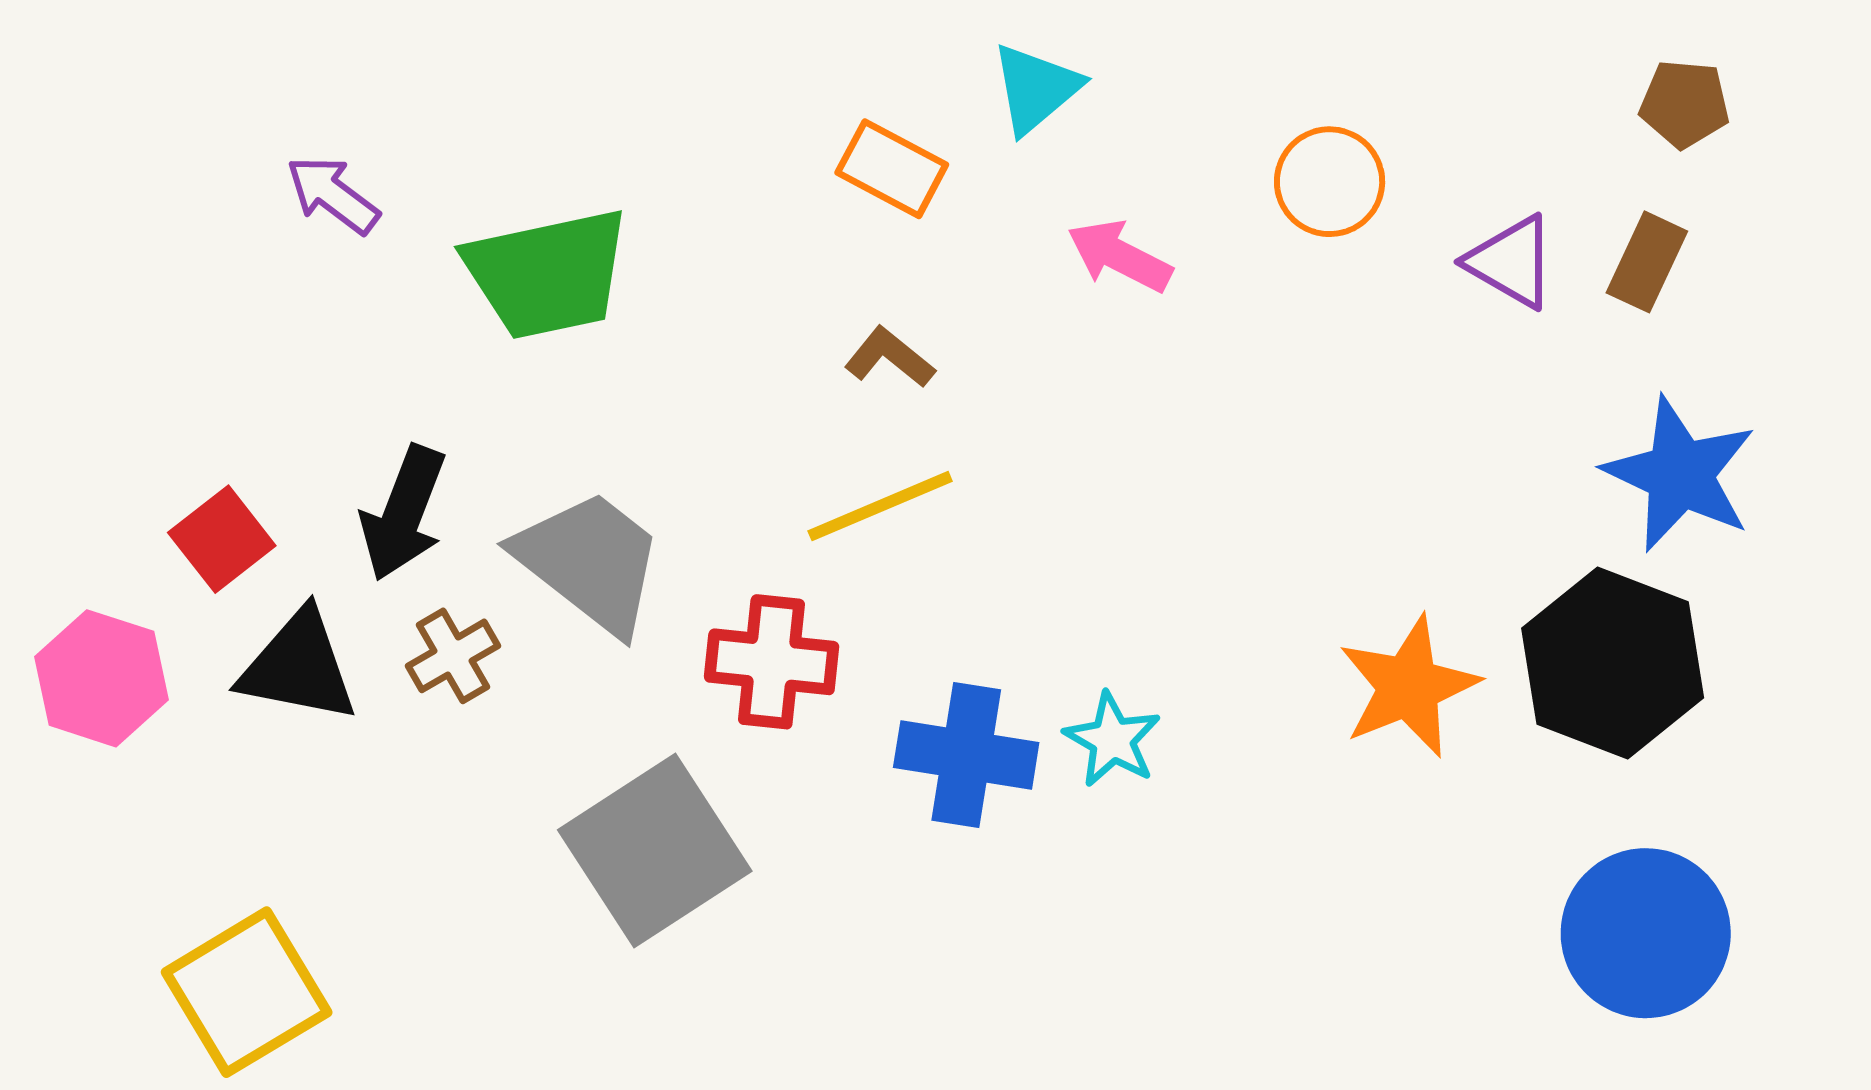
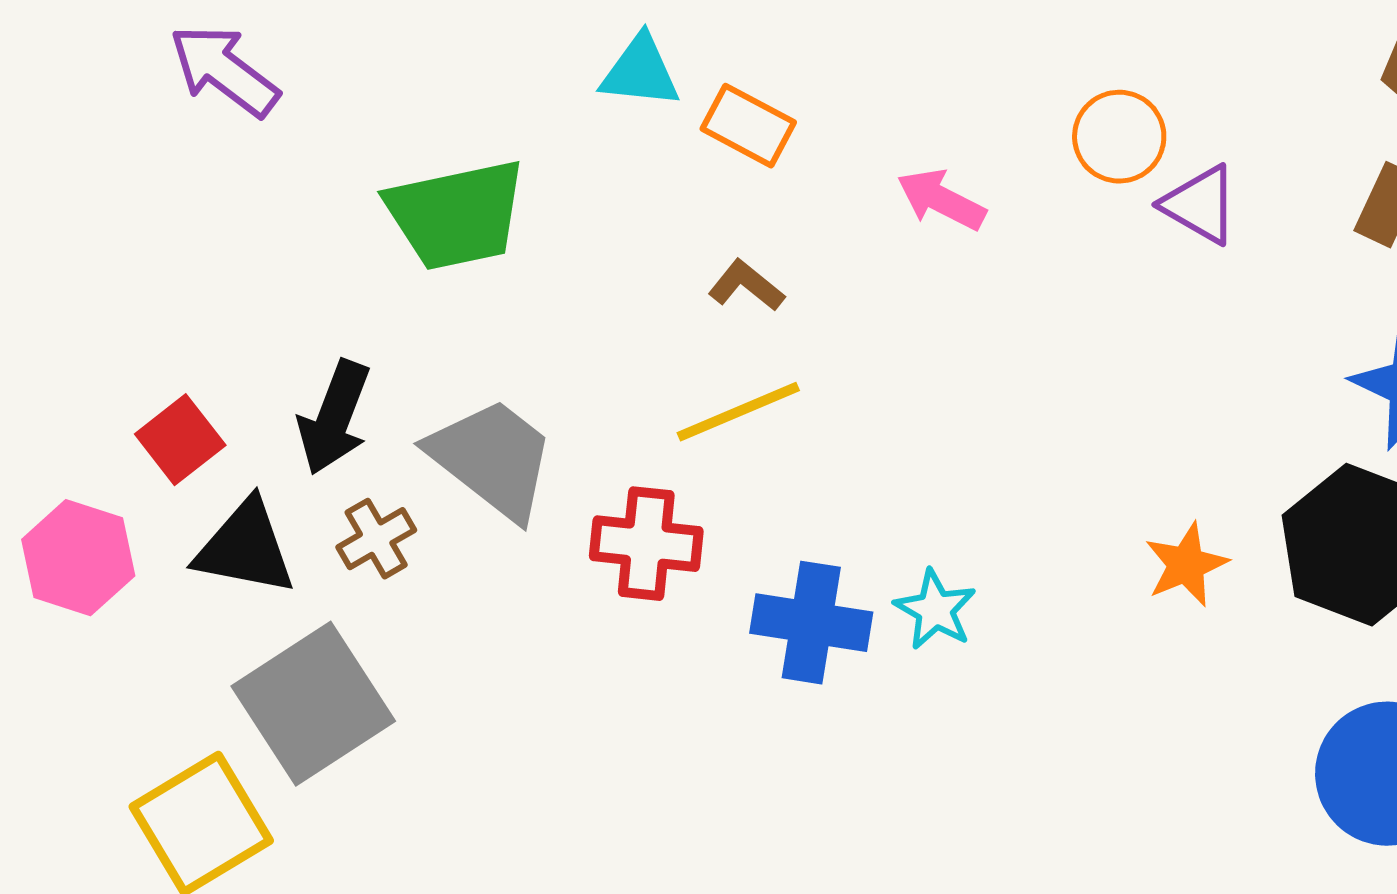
cyan triangle: (1036, 88) -> (640, 72), moved, turned 46
purple arrow: (333, 195) -> (224, 71), moved, size x1.4
purple triangle: (1511, 262) -> (1200, 205), moved
orange star: (1409, 687) -> (1186, 565), size x0.7
gray square: (655, 851) -> (313, 704), moved

